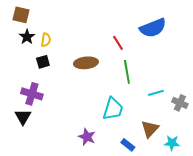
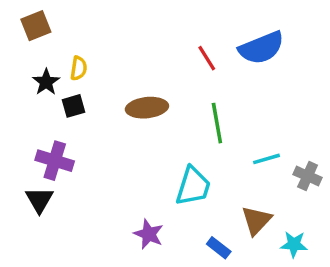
brown square: (21, 15) -> (36, 26), turned -36
black star: (27, 37) -> (46, 82), moved
red line: (118, 43) -> (207, 58), moved

